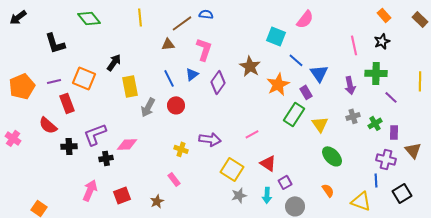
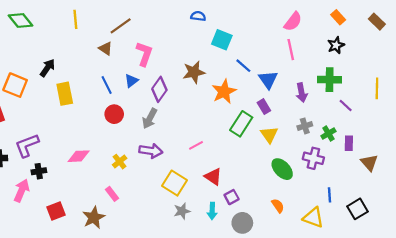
blue semicircle: (206, 14) -> (198, 16), moved
pink semicircle: (305, 19) -> (293, 22), moved
brown triangle: (168, 44) -> (106, 48), turned 40
pink line: (354, 45) -> (291, 50), moved
brown star: (250, 66) -> (194, 72), turned 30
purple rectangle: (306, 92) -> (264, 107), moved
gray arrow: (148, 107) -> (150, 118), moved
pink diamond: (127, 144) -> (79, 156), moved
yellow cross: (181, 149) -> (120, 162), turned 32
purple cross: (386, 159) -> (313, 158), moved
pink arrow: (90, 190) -> (22, 191), moved
brown star: (157, 201) -> (94, 218), size x1.5

